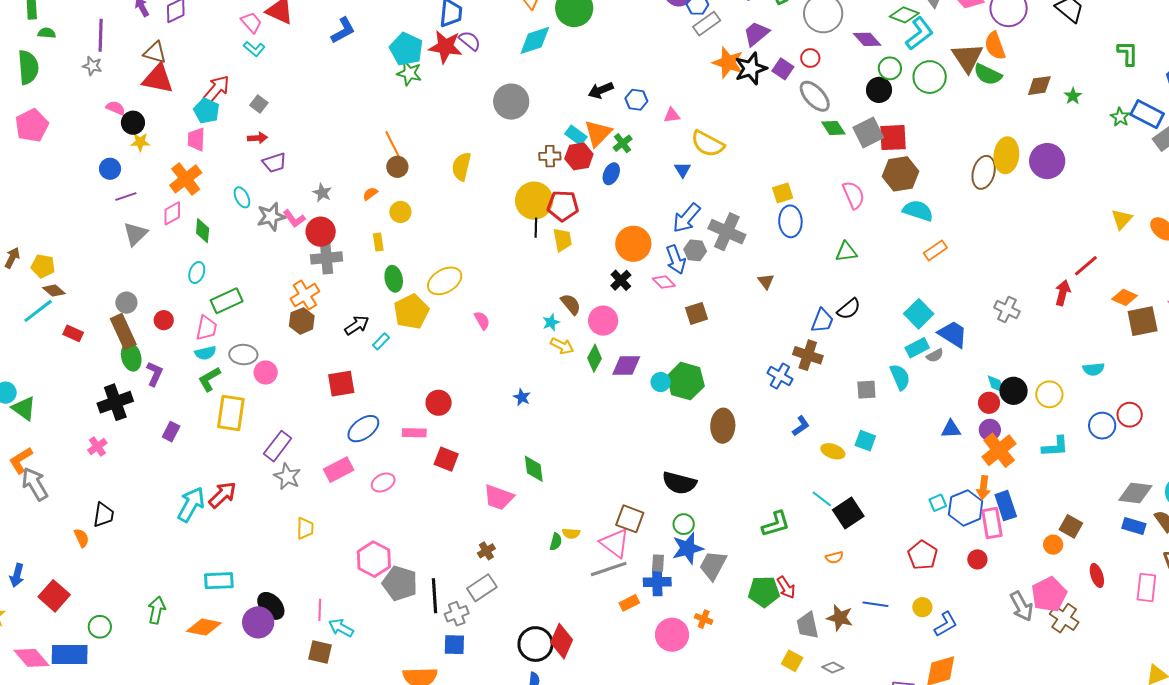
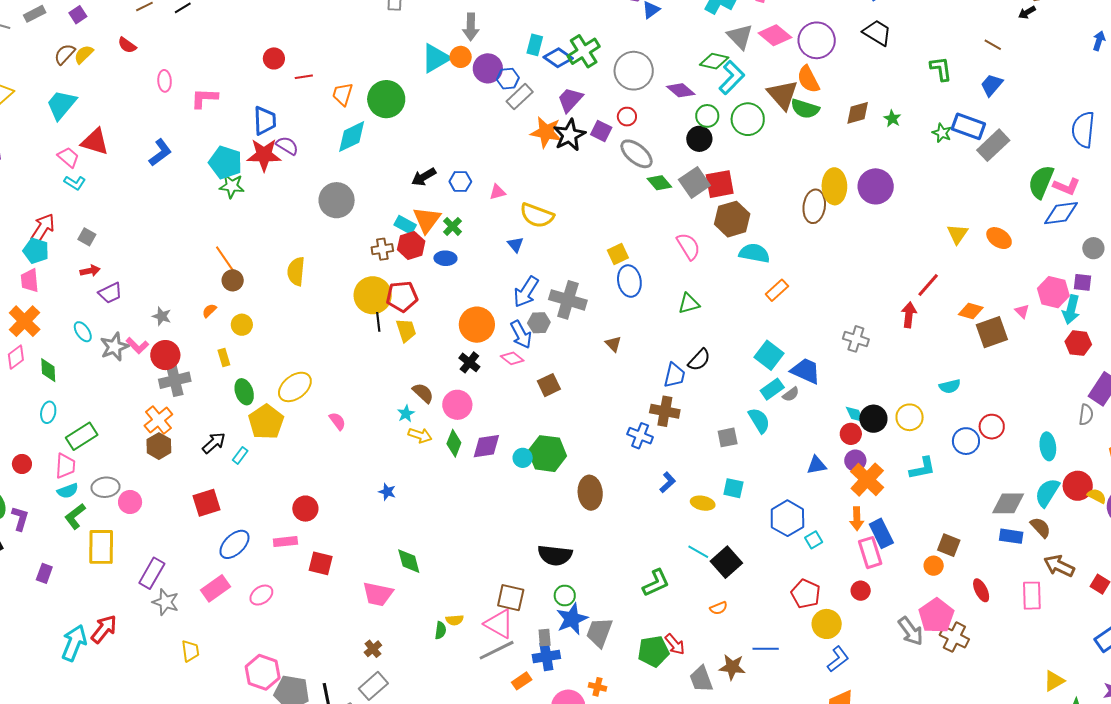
blue ellipse: (611, 174) -> (445, 258), turned 75
blue hexagon: (966, 508) -> (787, 518), moved
yellow circle: (922, 607) -> (827, 624), moved, size x1.5

